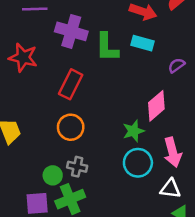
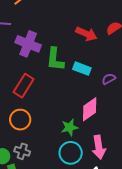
cyan rectangle: (143, 43) -> (82, 69), moved

